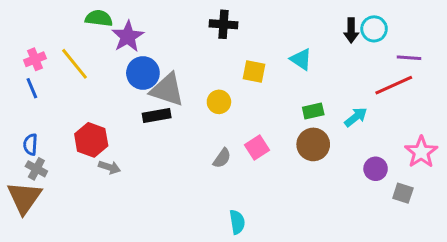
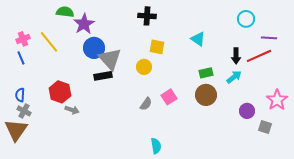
black arrow: (351, 30) -> (236, 56), moved
yellow square: (254, 71) -> (157, 47), moved
gray triangle: (167, 90) -> (110, 59), turned 30

